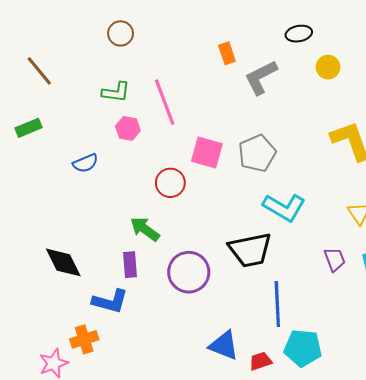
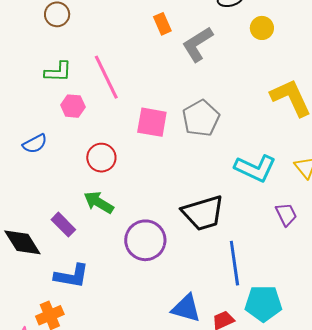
red circle: (170, 183) -> (101, 158), moved
cyan L-shape: (284, 207) -> (255, 168), moved
purple rectangle: (130, 265) -> (63, 225), moved, turned -35

